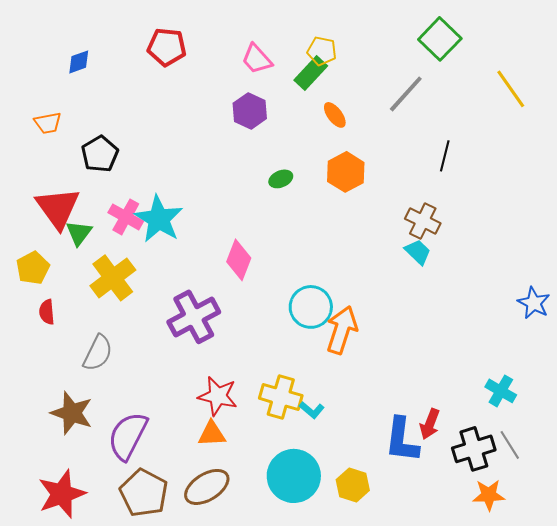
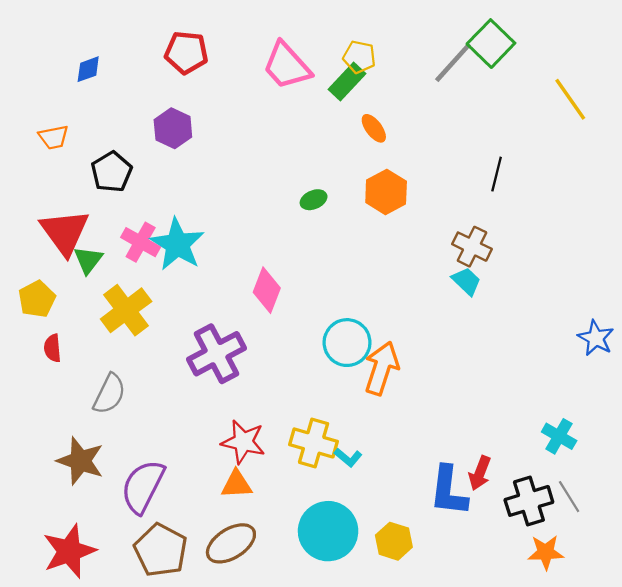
pink trapezoid: (257, 59) -> (287, 66), size x1.4
gray line: (406, 94) -> (453, 62), moved
purple hexagon: (250, 111) -> (173, 128), moved

